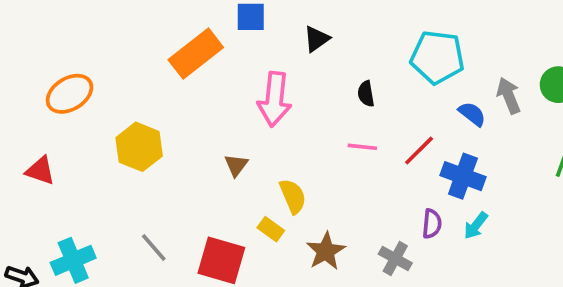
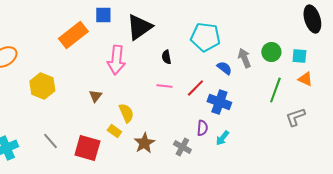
black triangle: (317, 39) -> (139, 27), size x1.8
cyan arrow: (476, 226) -> (222, 138), moved

